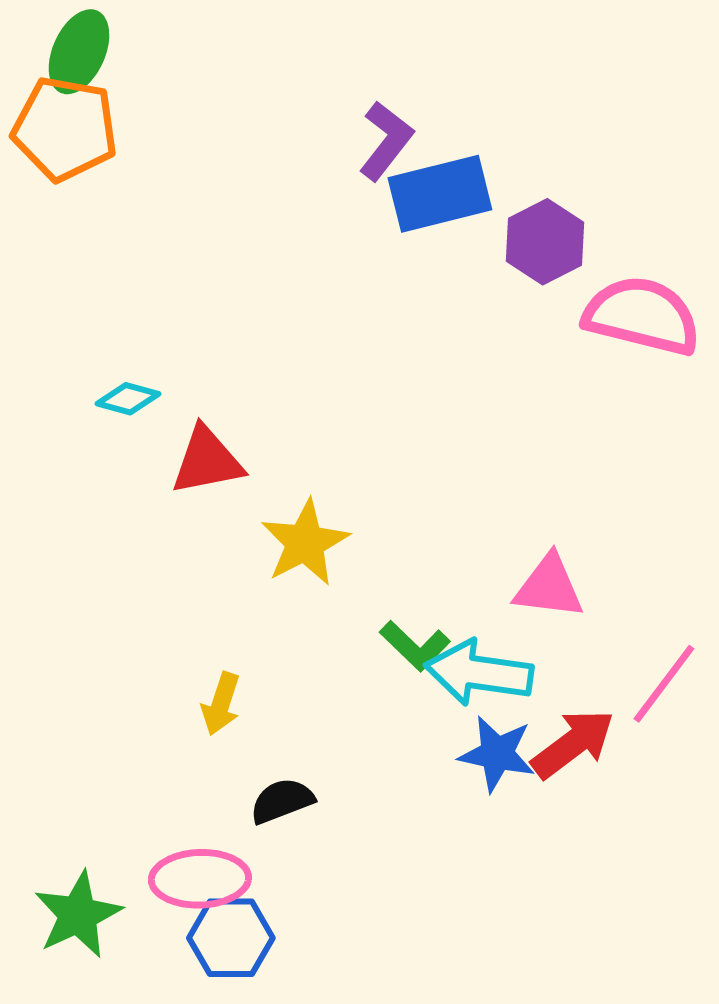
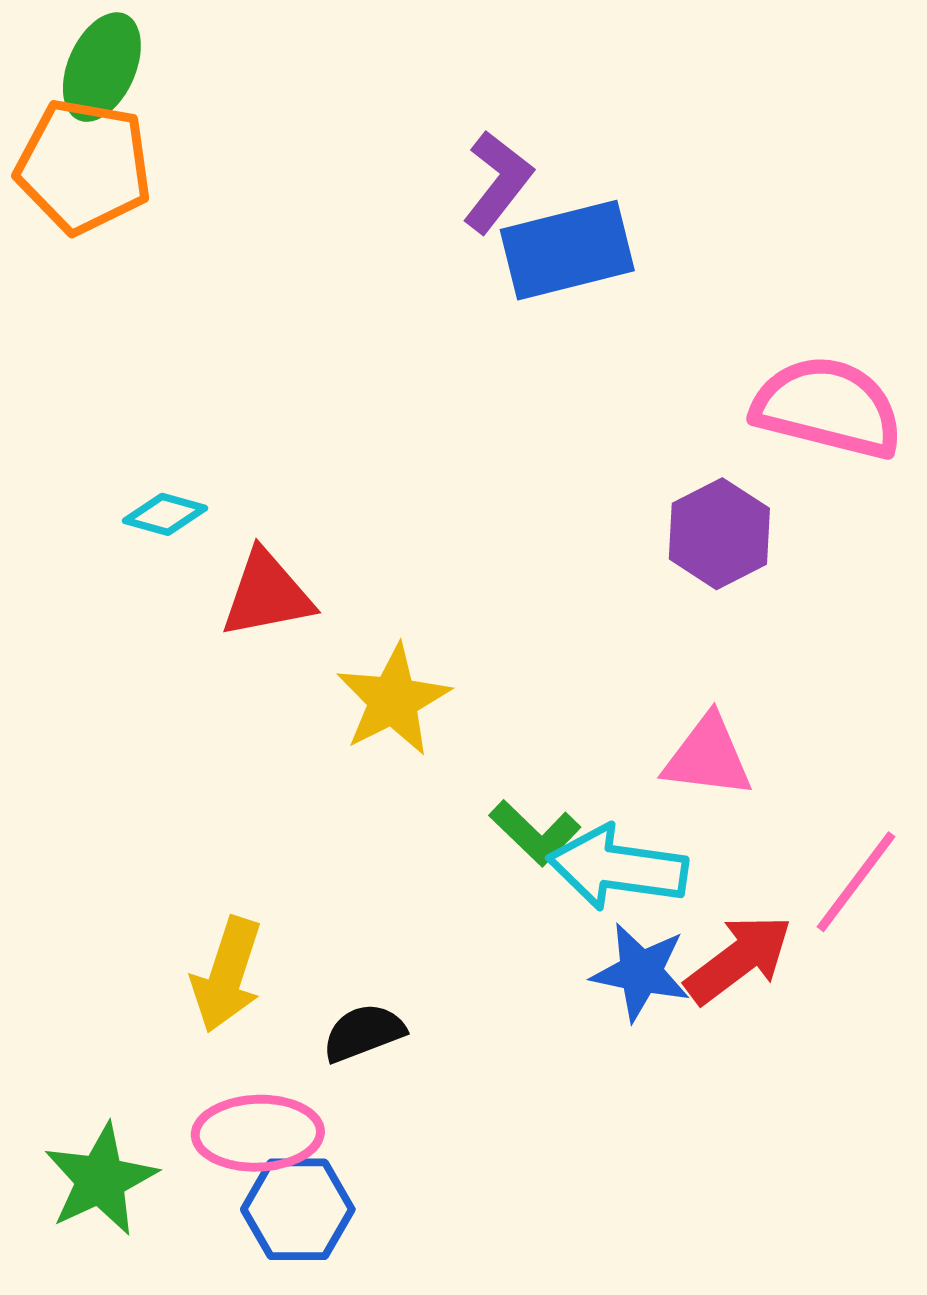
purple hexagon: (545, 242) -> (719, 534), moved
yellow arrow: (221, 704) -> (227, 975), moved, size x1.4

